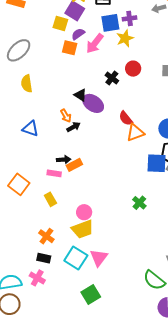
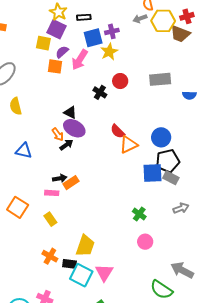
purple ellipse: (93, 103) -> (74, 128), moved
pink circle: (84, 212) -> (145, 242), moved
yellow trapezoid: (83, 229) -> (85, 246), turned -45
black rectangle: (44, 258) -> (70, 264), moved

